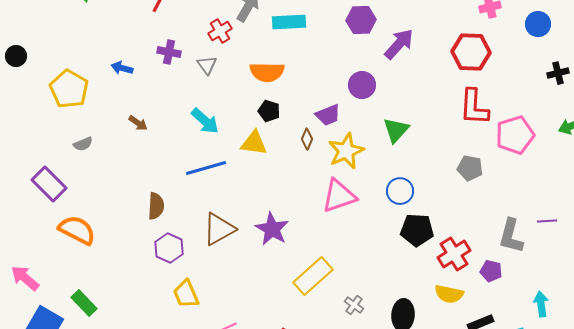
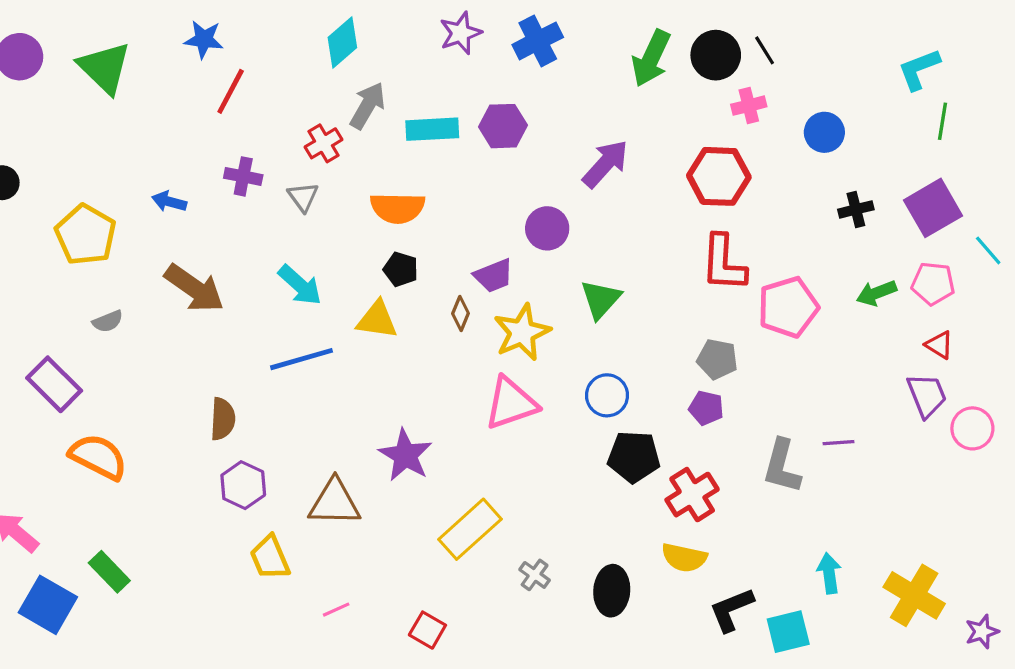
purple hexagon: (361, 20) -> (503, 126), moved
brown arrow: (138, 123) -> (194, 288), size x2.0
brown triangle: (219, 229) -> (335, 502), moved, turned 30
purple pentagon: (491, 271) -> (706, 408), moved

